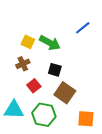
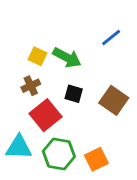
red square: (34, 86) -> (46, 115), size x1.6
brown square: (65, 93) -> (114, 100), moved
orange square: (86, 119) -> (96, 159), moved, turned -30

